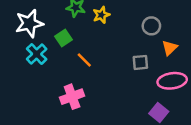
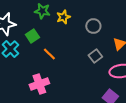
gray circle: (151, 26) -> (93, 26), moved
gray square: (140, 62) -> (95, 56), turned -32

